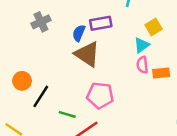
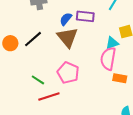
pink semicircle: (142, 65) -> (108, 59), size x1.6
orange rectangle: (161, 73) -> (120, 78), moved
black line: (41, 96) -> (33, 39), moved

